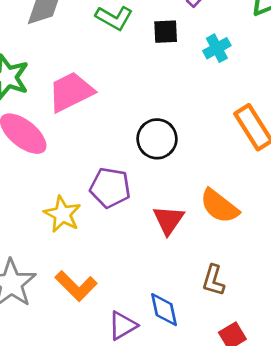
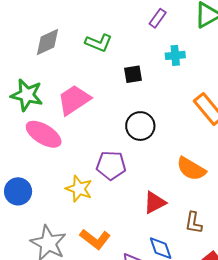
black square: (166, 32) -> (133, 74), moved
cyan cross: (217, 48) -> (175, 55), turned 30
red triangle: (168, 220) -> (155, 202), moved, turned 35

